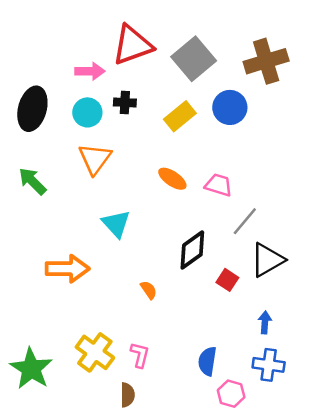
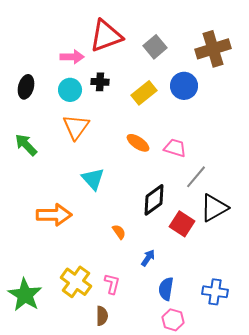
gray square: (194, 59) -> (155, 47), size x0.7
black ellipse: (32, 109) -> (26, 87), size x0.7
red square: (227, 280) -> (182, 224), size x1.4
blue arrow: (265, 322) -> (148, 258), moved, turned 30
pink hexagon: (231, 394) -> (173, 320), moved

